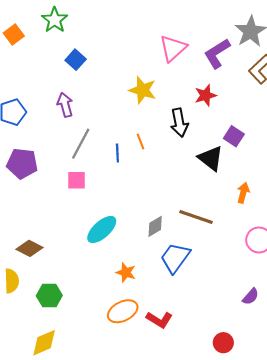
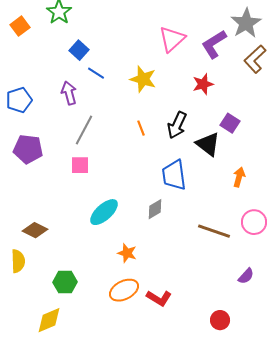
black arrow: (179, 123) -> (177, 125), moved, turned 36
blue line: (117, 153) -> (96, 73), moved, turned -54
brown line: (196, 217) -> (214, 231), moved
blue trapezoid: (175, 258) -> (174, 175), moved, turned -44
green hexagon: (49, 296) -> (65, 282), moved

